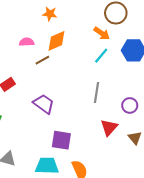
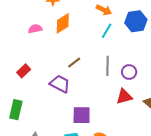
brown line: (42, 60) -> (74, 63), moved
purple circle: (130, 105) -> (129, 72), moved
red triangle: (109, 127) -> (124, 97), turned 42

